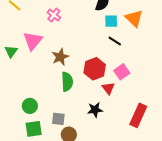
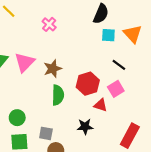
pink triangle: (33, 41) -> (25, 62), moved
black line: (115, 41) -> (119, 65), moved
red triangle: (108, 88) -> (101, 105), turned -40

